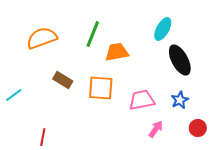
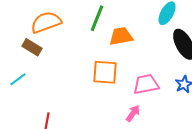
brown rectangle: (63, 80) -> (32, 47), moved
pink arrow: (156, 129) -> (133, 113), moved

